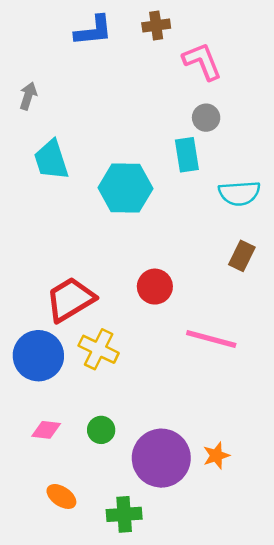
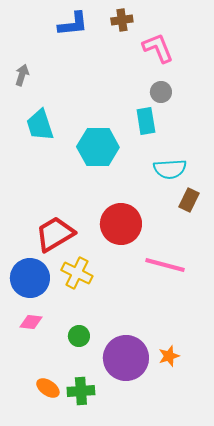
cyan semicircle: (239, 193) -> (170, 169), moved
red circle: (155, 287) -> (121, 224), size x1.5
pink diamond: (46, 430) -> (31, 322), moved
green cross: (124, 514) -> (81, 391), moved

